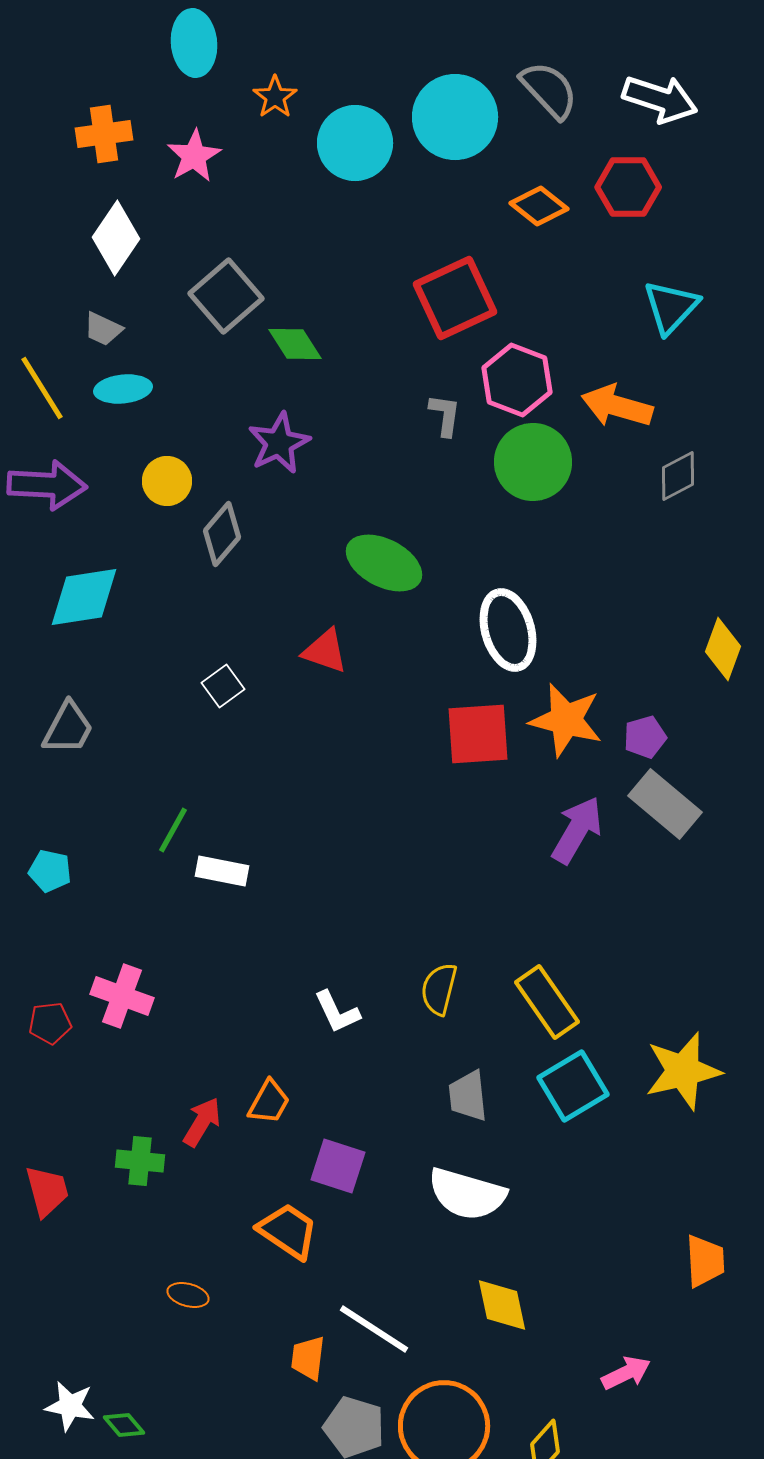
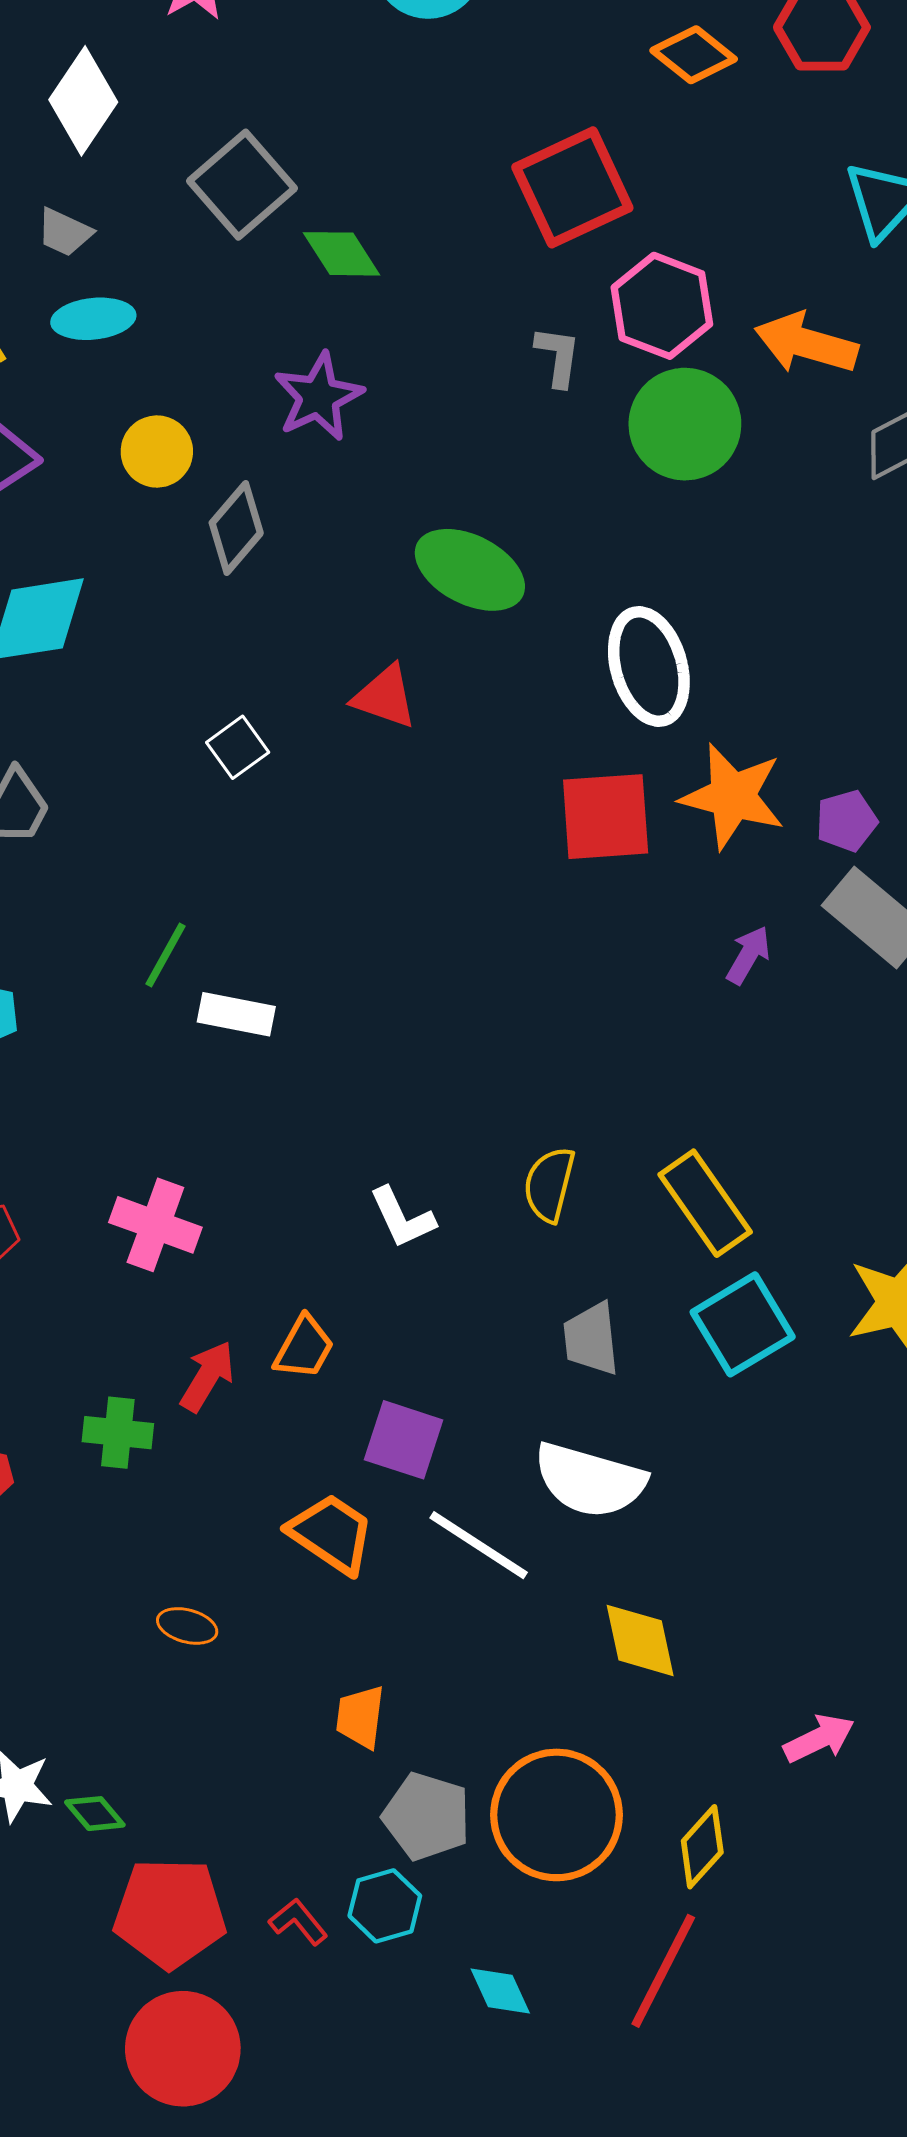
purple arrow: (577, 830) -> (748, 955), size x0.6
pink cross: (122, 996) -> (155, 1225), moved
white line: (374, 1329) -> (479, 1545), moved

